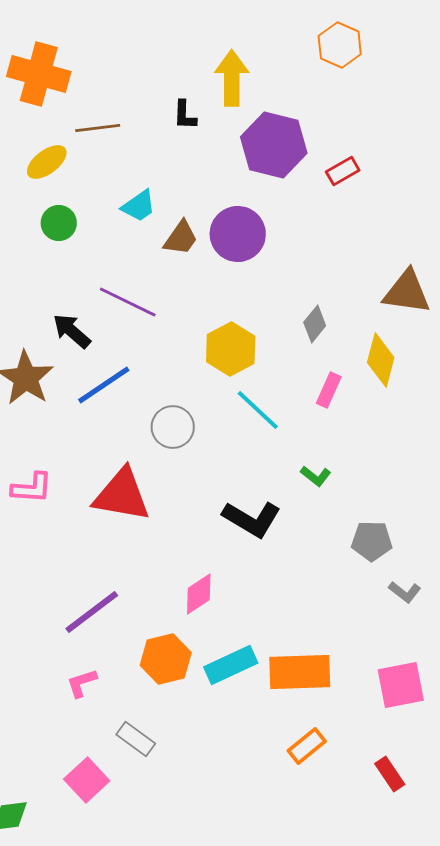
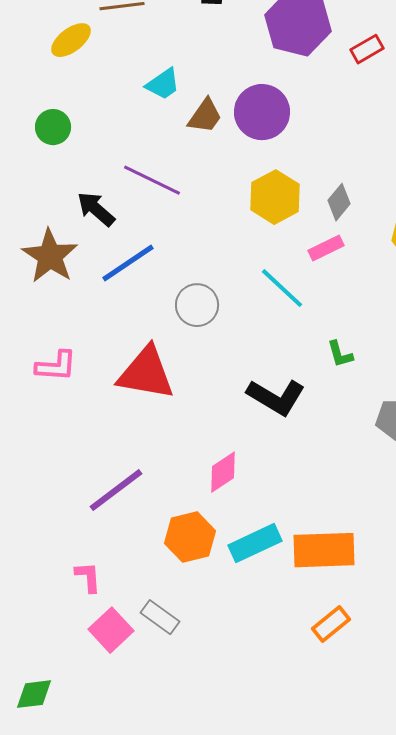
green circle: (59, 223) -> (53, 127), moved
yellow hexagon: (231, 349) -> (275, 197), moved
pink rectangle: (329, 390) -> (326, 248), moved, turned 40
green L-shape: (316, 476) -> (340, 354), turned 36
pink L-shape: (82, 683) -> (88, 577), moved, turned 104
pink square: (87, 780) -> (111, 630), moved

